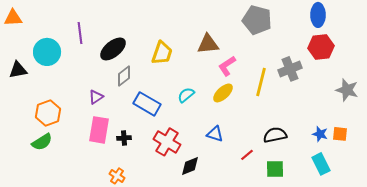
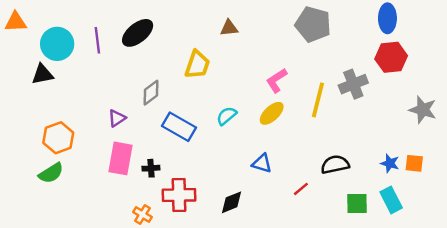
brown triangle: (208, 44) -> (229, 28), moved, size x0.7
black ellipse: (113, 49) -> (138, 33), moved
cyan circle: (47, 52) -> (57, 44), moved
black triangle: (18, 70) -> (42, 74), moved
red cross: (167, 142) -> (179, 195), moved, turned -32
green square: (275, 169) -> (357, 204), moved

